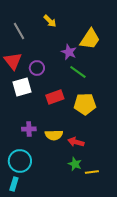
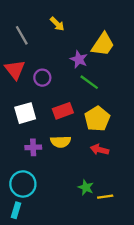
white square: (22, 87) -> (25, 113), moved
yellow pentagon: (85, 104) -> (97, 119), turned -30
yellow semicircle: (54, 135) -> (61, 142), moved
red arrow: (76, 142) -> (100, 150), moved

